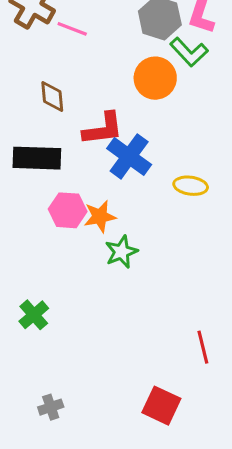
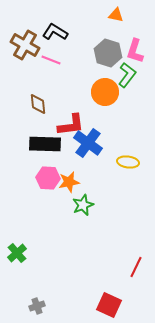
green L-shape: (189, 52) -> (127, 75), turned -100
black rectangle: (37, 158) -> (45, 144), moved
green cross: (34, 315) -> (17, 253), moved
red line: (203, 347) -> (136, 267), turned 40

